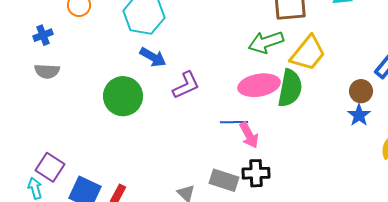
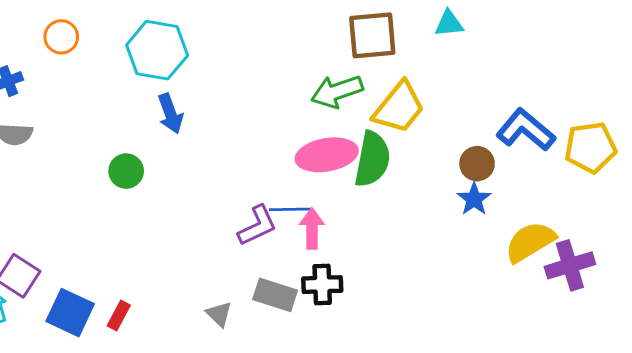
blue arrow: (153, 57) -> (170, 114), turned 40
purple L-shape: (186, 85) -> (257, 226), moved
green circle: (123, 96) -> (126, 171), size x0.6
pink arrow: (249, 135) -> (312, 229), turned -152

